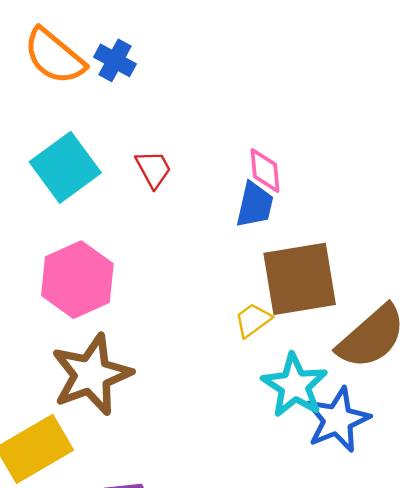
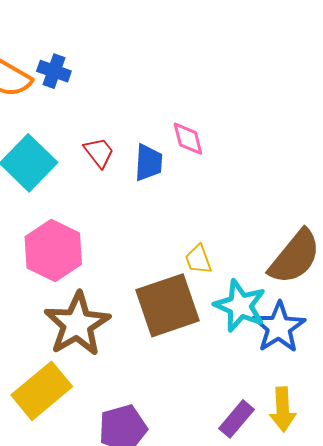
blue trapezoid: (255, 205) -> (148, 163), moved
brown square: (300, 279) -> (168, 305), moved
yellow trapezoid: (253, 320) -> (198, 259), turned -64

